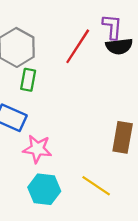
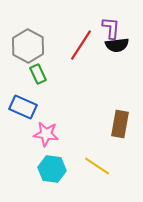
green rectangle: (28, 80) -> (38, 74), turned -36

